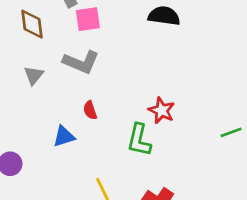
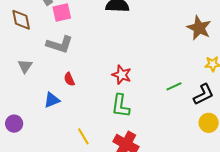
gray triangle: (34, 75) -> (25, 66), moved
green L-shape: (139, 140) -> (121, 106), moved

